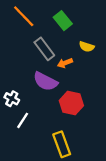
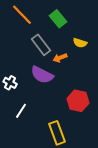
white cross: (12, 99) -> (10, 83), moved
red hexagon: (71, 103) -> (78, 101), moved

